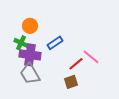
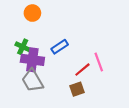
orange circle: (30, 26) -> (32, 13), moved
pink line: (91, 57) -> (99, 62), turned 30

